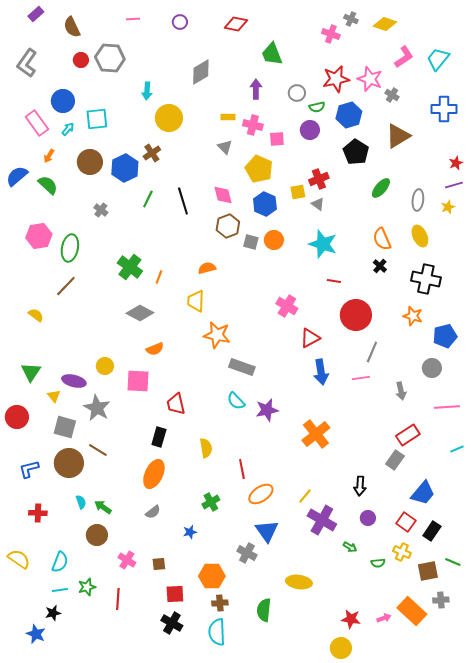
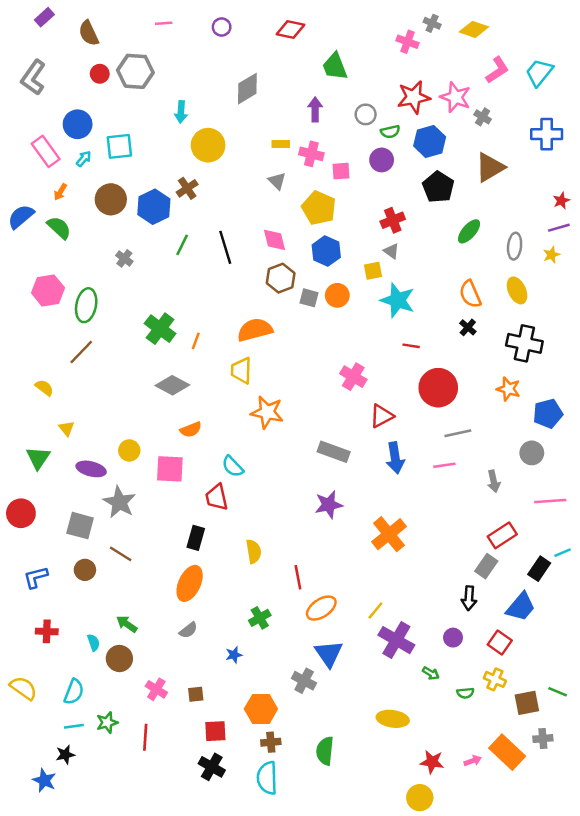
yellow square: (298, 192) -> (373, 271), moved
orange semicircle: (207, 268) -> (255, 330), size x1.6
gray line: (372, 352) -> (458, 433), turned 55
gray rectangle: (242, 367) -> (334, 452), moved
yellow triangle: (54, 396) -> (66, 428), moved
cyan semicircle: (236, 401) -> (233, 466), moved
brown circle: (69, 463) -> (85, 570), size x0.6
black arrow: (360, 486) -> (469, 598), moved
cyan semicircle: (81, 502) -> (94, 643), moved
black rectangle: (432, 531) -> (539, 569), moved
yellow ellipse: (299, 582) -> (393, 719), moved

